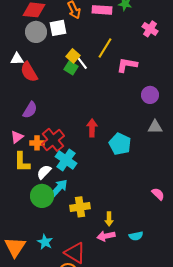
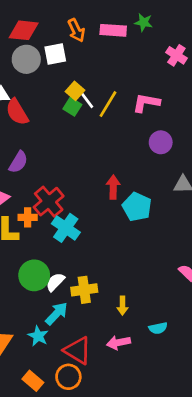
yellow line: (105, 48) -> (108, 104), moved
purple circle: (150, 95) -> (161, 142), moved
red arrow: (92, 128) -> (113, 187), moved
orange cross: (37, 143) -> (28, 217), moved
white semicircle: (44, 172) -> (55, 282), moved
cyan arrow: (59, 188) -> (57, 314), moved
pink arrow: (106, 236) -> (118, 343), moved

